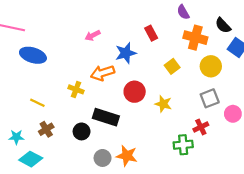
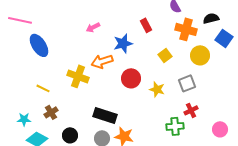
black semicircle: (223, 25) -> (211, 18), turned 119
blue ellipse: (33, 55) -> (39, 45), turned 40
yellow cross: (76, 89) -> (78, 76), size x1.5
gray square: (210, 98) -> (187, 83), moved
pink circle: (233, 114) -> (220, 129), moved
black rectangle: (106, 117) -> (105, 115), moved
black circle: (82, 131) -> (70, 135), moved

